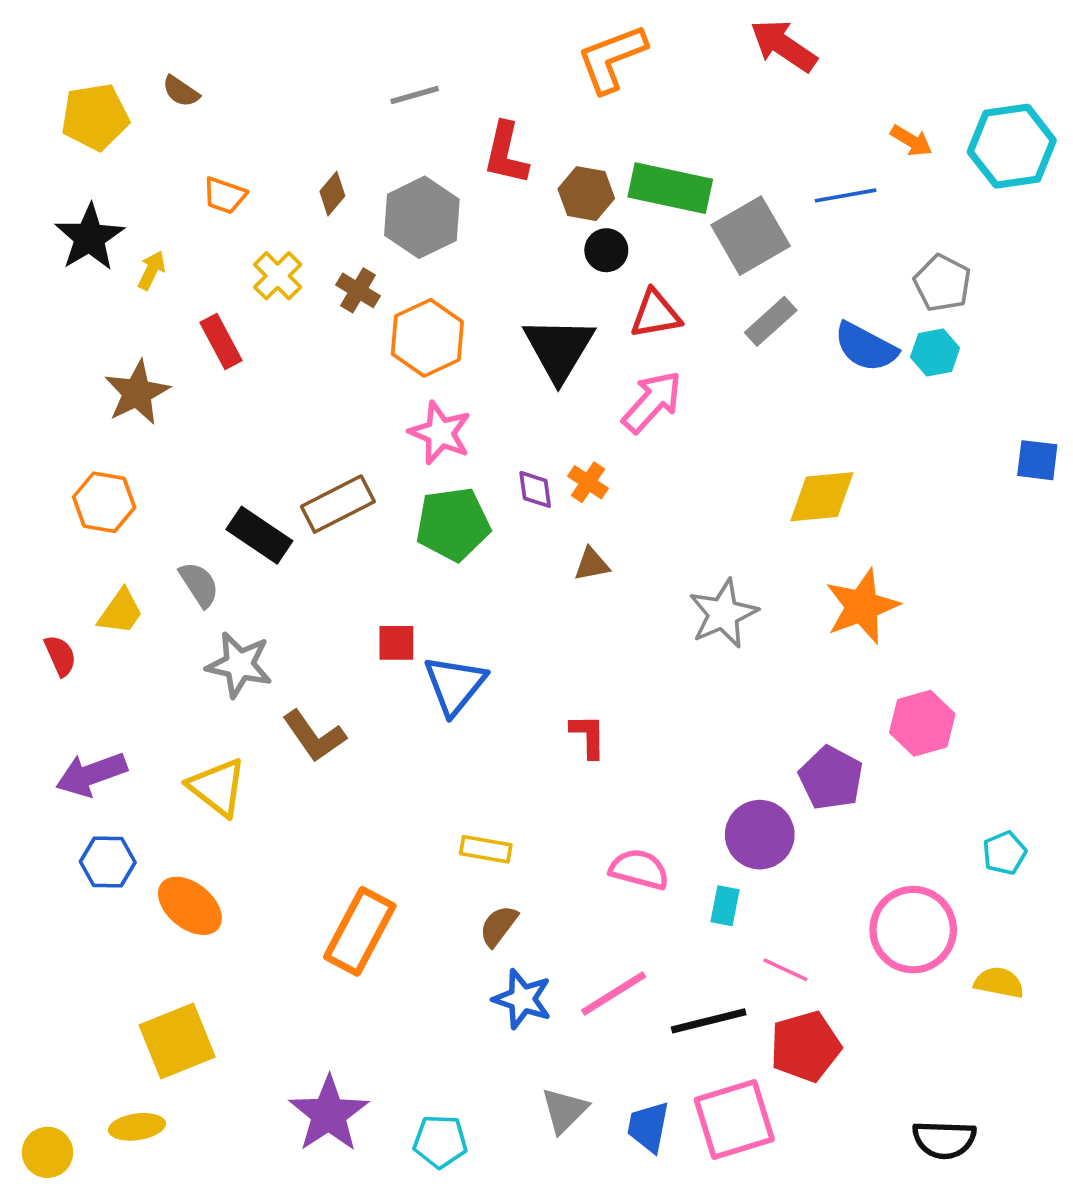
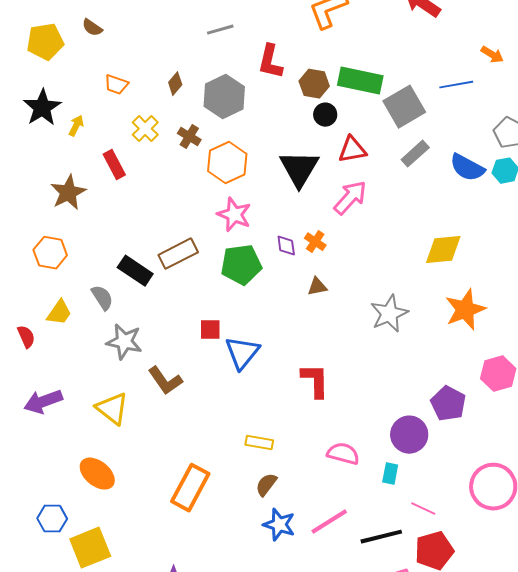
red L-shape: (588, 736) -> (315, 381), size x1.4
blue hexagon: (108, 862) -> (52, 519), moved

